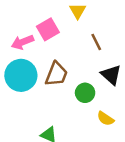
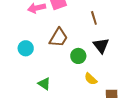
cyan circle: (21, 75) -> (26, 48), moved, size x0.6

